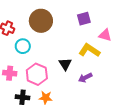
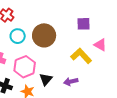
brown circle: (41, 21) -> (44, 35), moved
black triangle: (65, 64) -> (46, 79), moved

